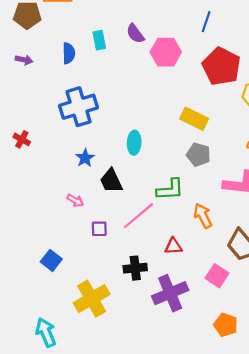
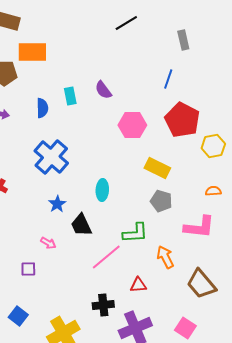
pink hexagon: (166, 52) -> (132, 125), moved
blue cross: (79, 107) -> (51, 157), turned -32
purple square: (99, 229) -> (28, 269), moved
blue square: (51, 260) -> (18, 316), moved
pink square: (217, 276) -> (185, 328), moved

